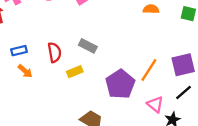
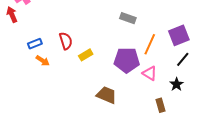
gray rectangle: (88, 46) -> (128, 18), moved
purple pentagon: (120, 84) -> (127, 60), turned -30
pink triangle: (155, 104) -> (150, 73), moved

